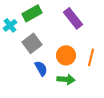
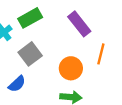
orange line: (91, 57) -> (101, 54), moved
blue semicircle: (41, 68) -> (17, 84), moved, turned 77

